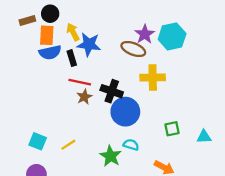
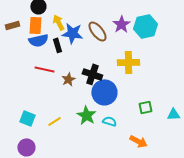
brown rectangle: (27, 21) -> (12, 25), moved
brown ellipse: (133, 49) -> (97, 31), moved, turned 30
red line: (80, 82) -> (44, 69), moved
green star: (111, 156) -> (86, 115), moved

